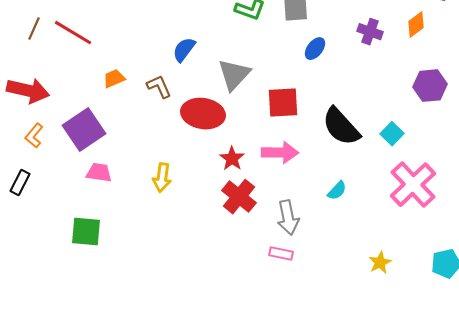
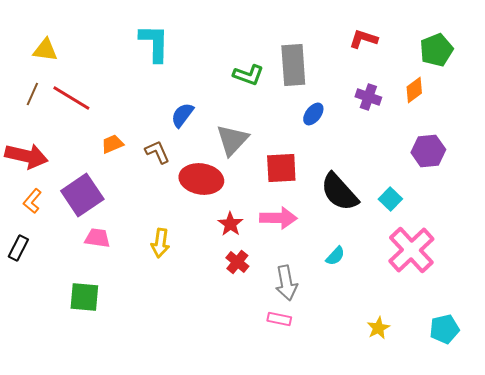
red cross: (239, 197) -> (237, 262), size x0.7

